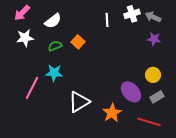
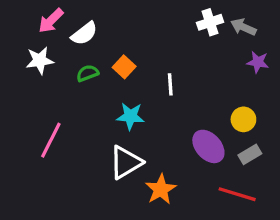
pink arrow: (22, 13) -> (51, 21), moved
white line: (107, 20) -> (170, 84), moved
purple star: (154, 39) -> (258, 62), moved
cyan star: (54, 73) -> (130, 116), moved
orange star: (112, 113) -> (161, 189), moved

